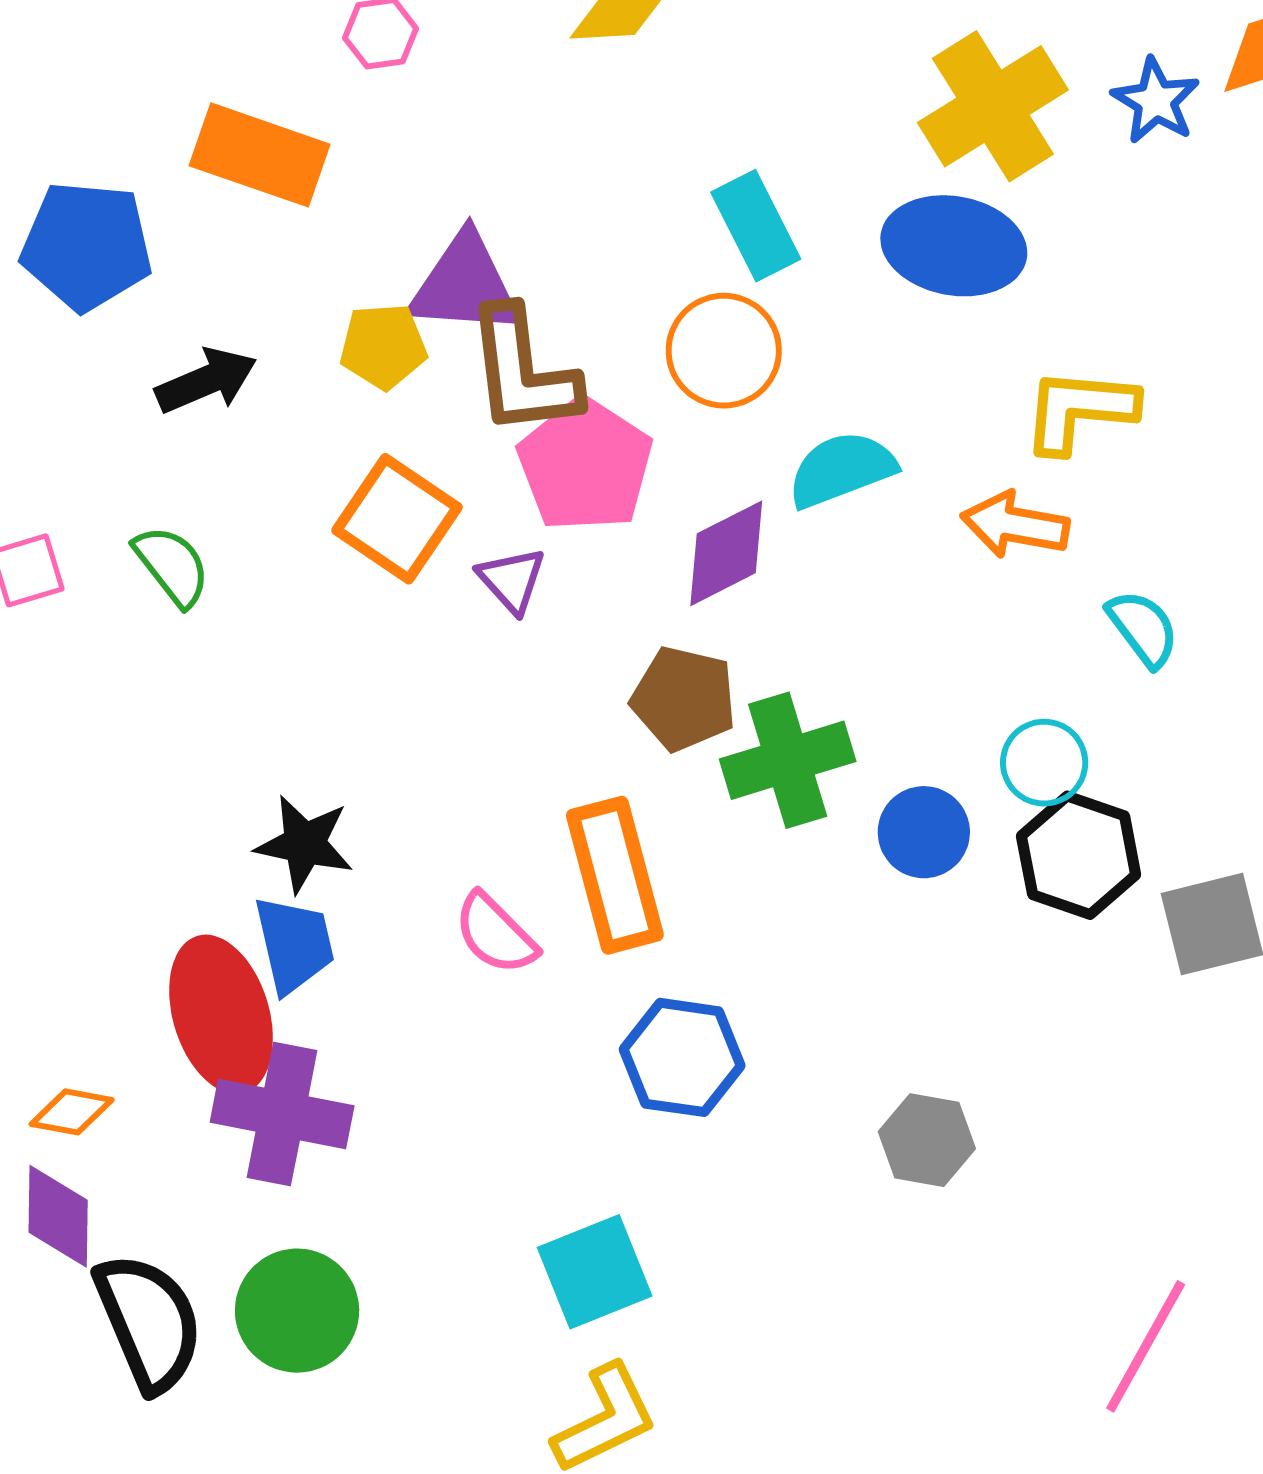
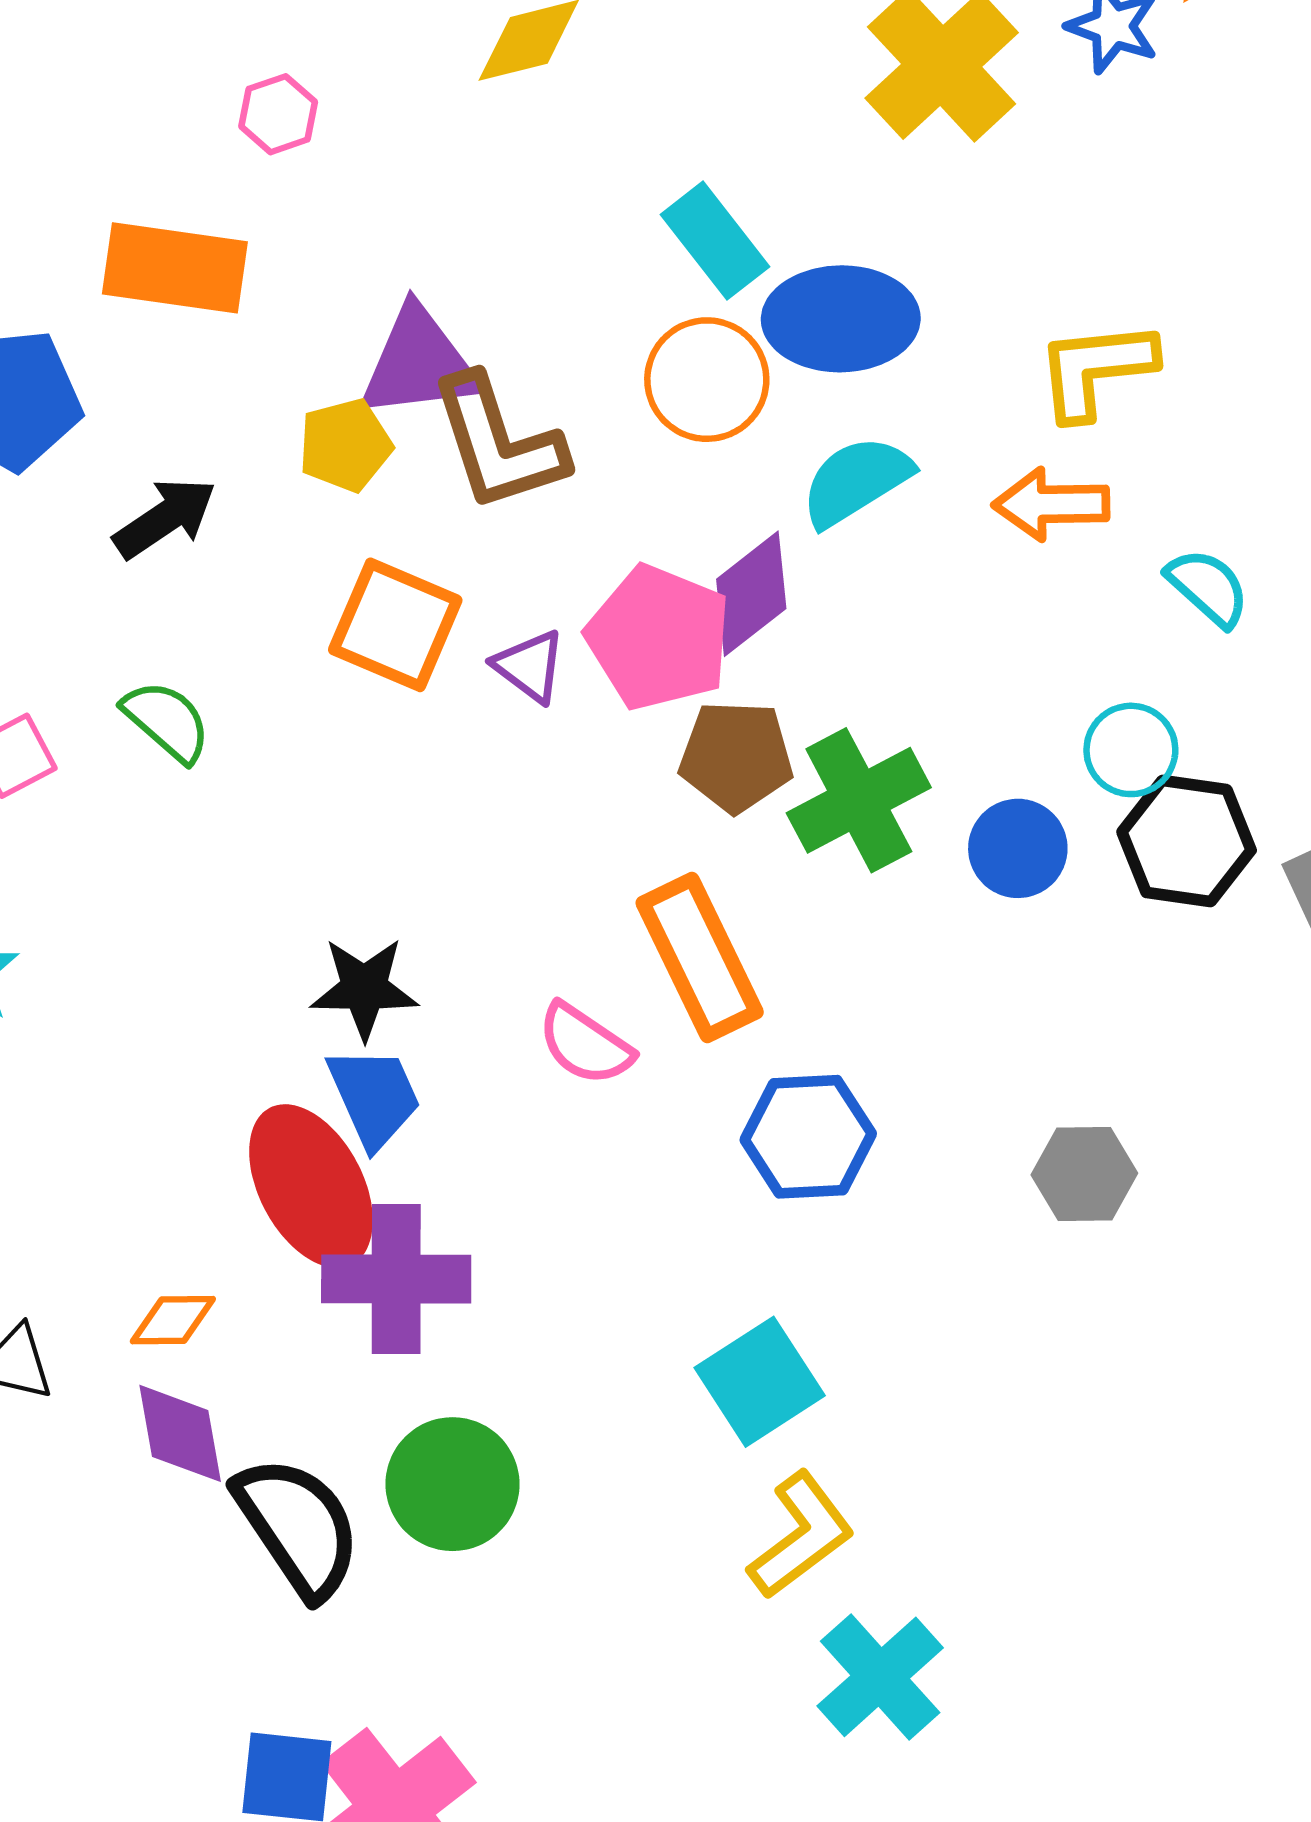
blue ellipse: (954, 246) -> (841, 319), moved
pink pentagon: (585, 465) -> (659, 638), moved

